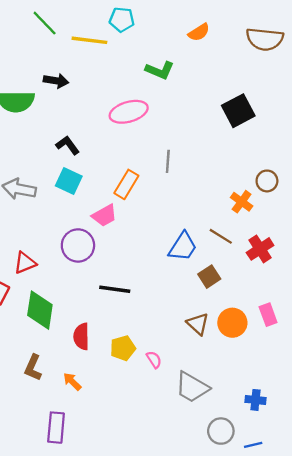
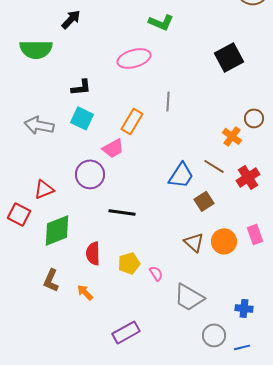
black arrow: (56, 81) -> (71, 19), moved, turned -55
black L-shape: (68, 145) -> (81, 87), turned 120
green diamond: (40, 310) -> (57, 230), turned 60
purple rectangle: (56, 428) -> (126, 332), moved, turned 56

